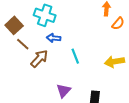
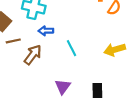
brown line: (23, 44) -> (13, 41), turned -48

